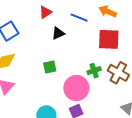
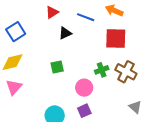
pink circle: (76, 88) -> (84, 88), size x0.7

